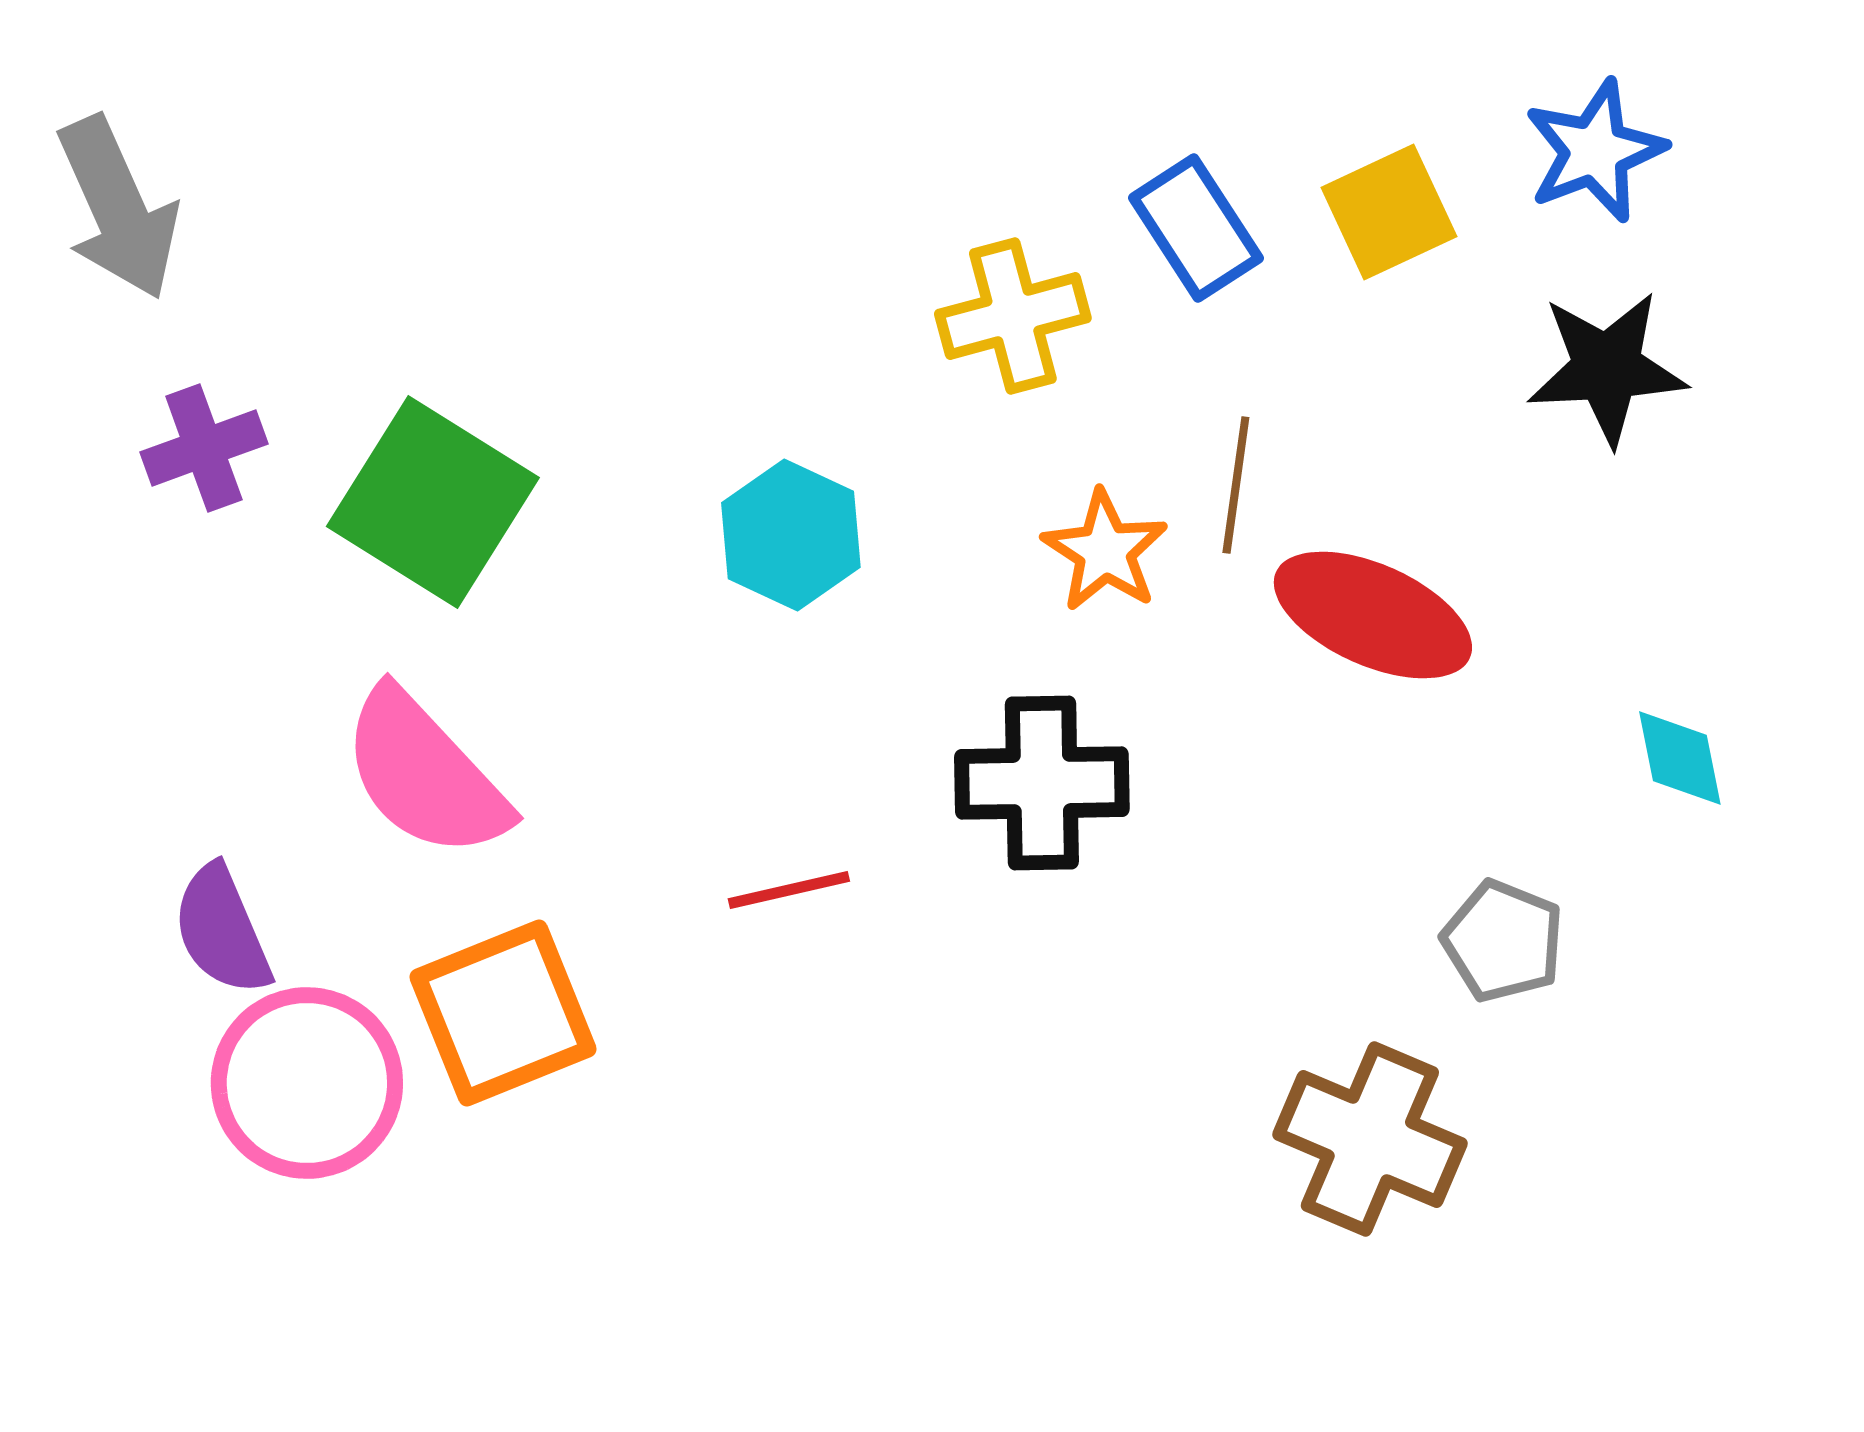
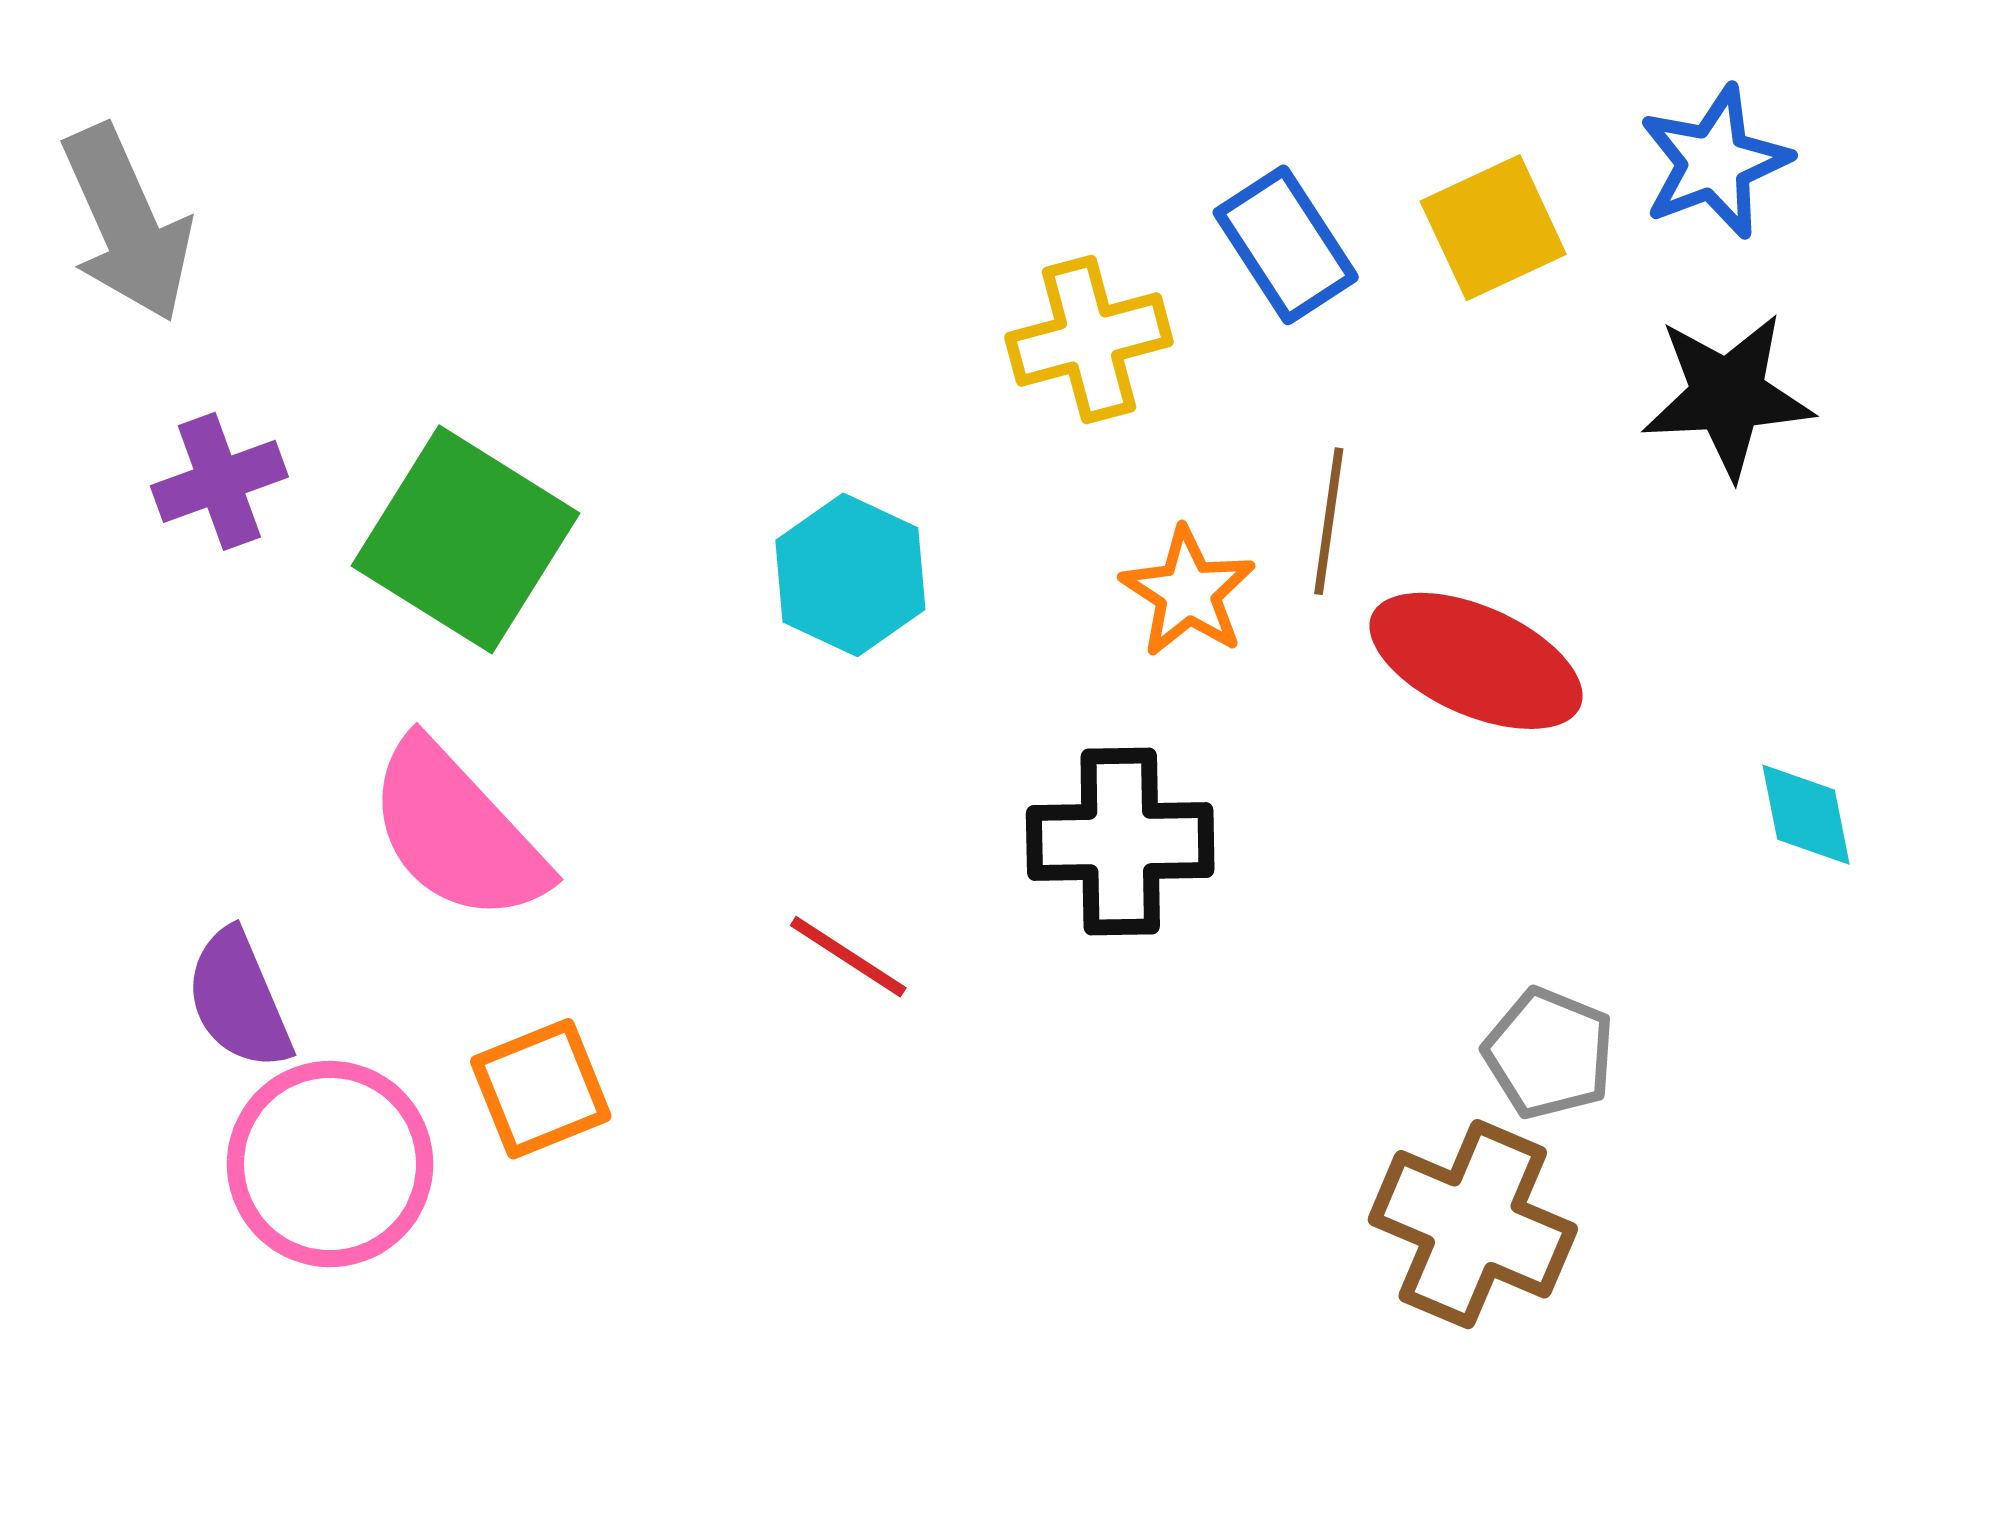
red line: (789, 890) -> (848, 957), turned 46
gray pentagon: (1503, 941) -> (1549, 1053), moved
orange square: (503, 1013) -> (541, 1089), size x0.7

